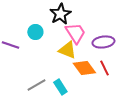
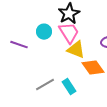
pink trapezoid: (75, 33) -> (69, 33), moved

